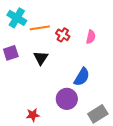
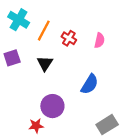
orange line: (40, 28) -> (44, 31), turned -54
purple circle: (67, 99) -> (52, 106), moved

